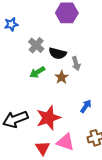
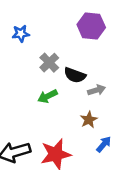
gray arrow: (76, 64) -> (97, 90), turned -96
brown star: (62, 77) -> (89, 120), moved

